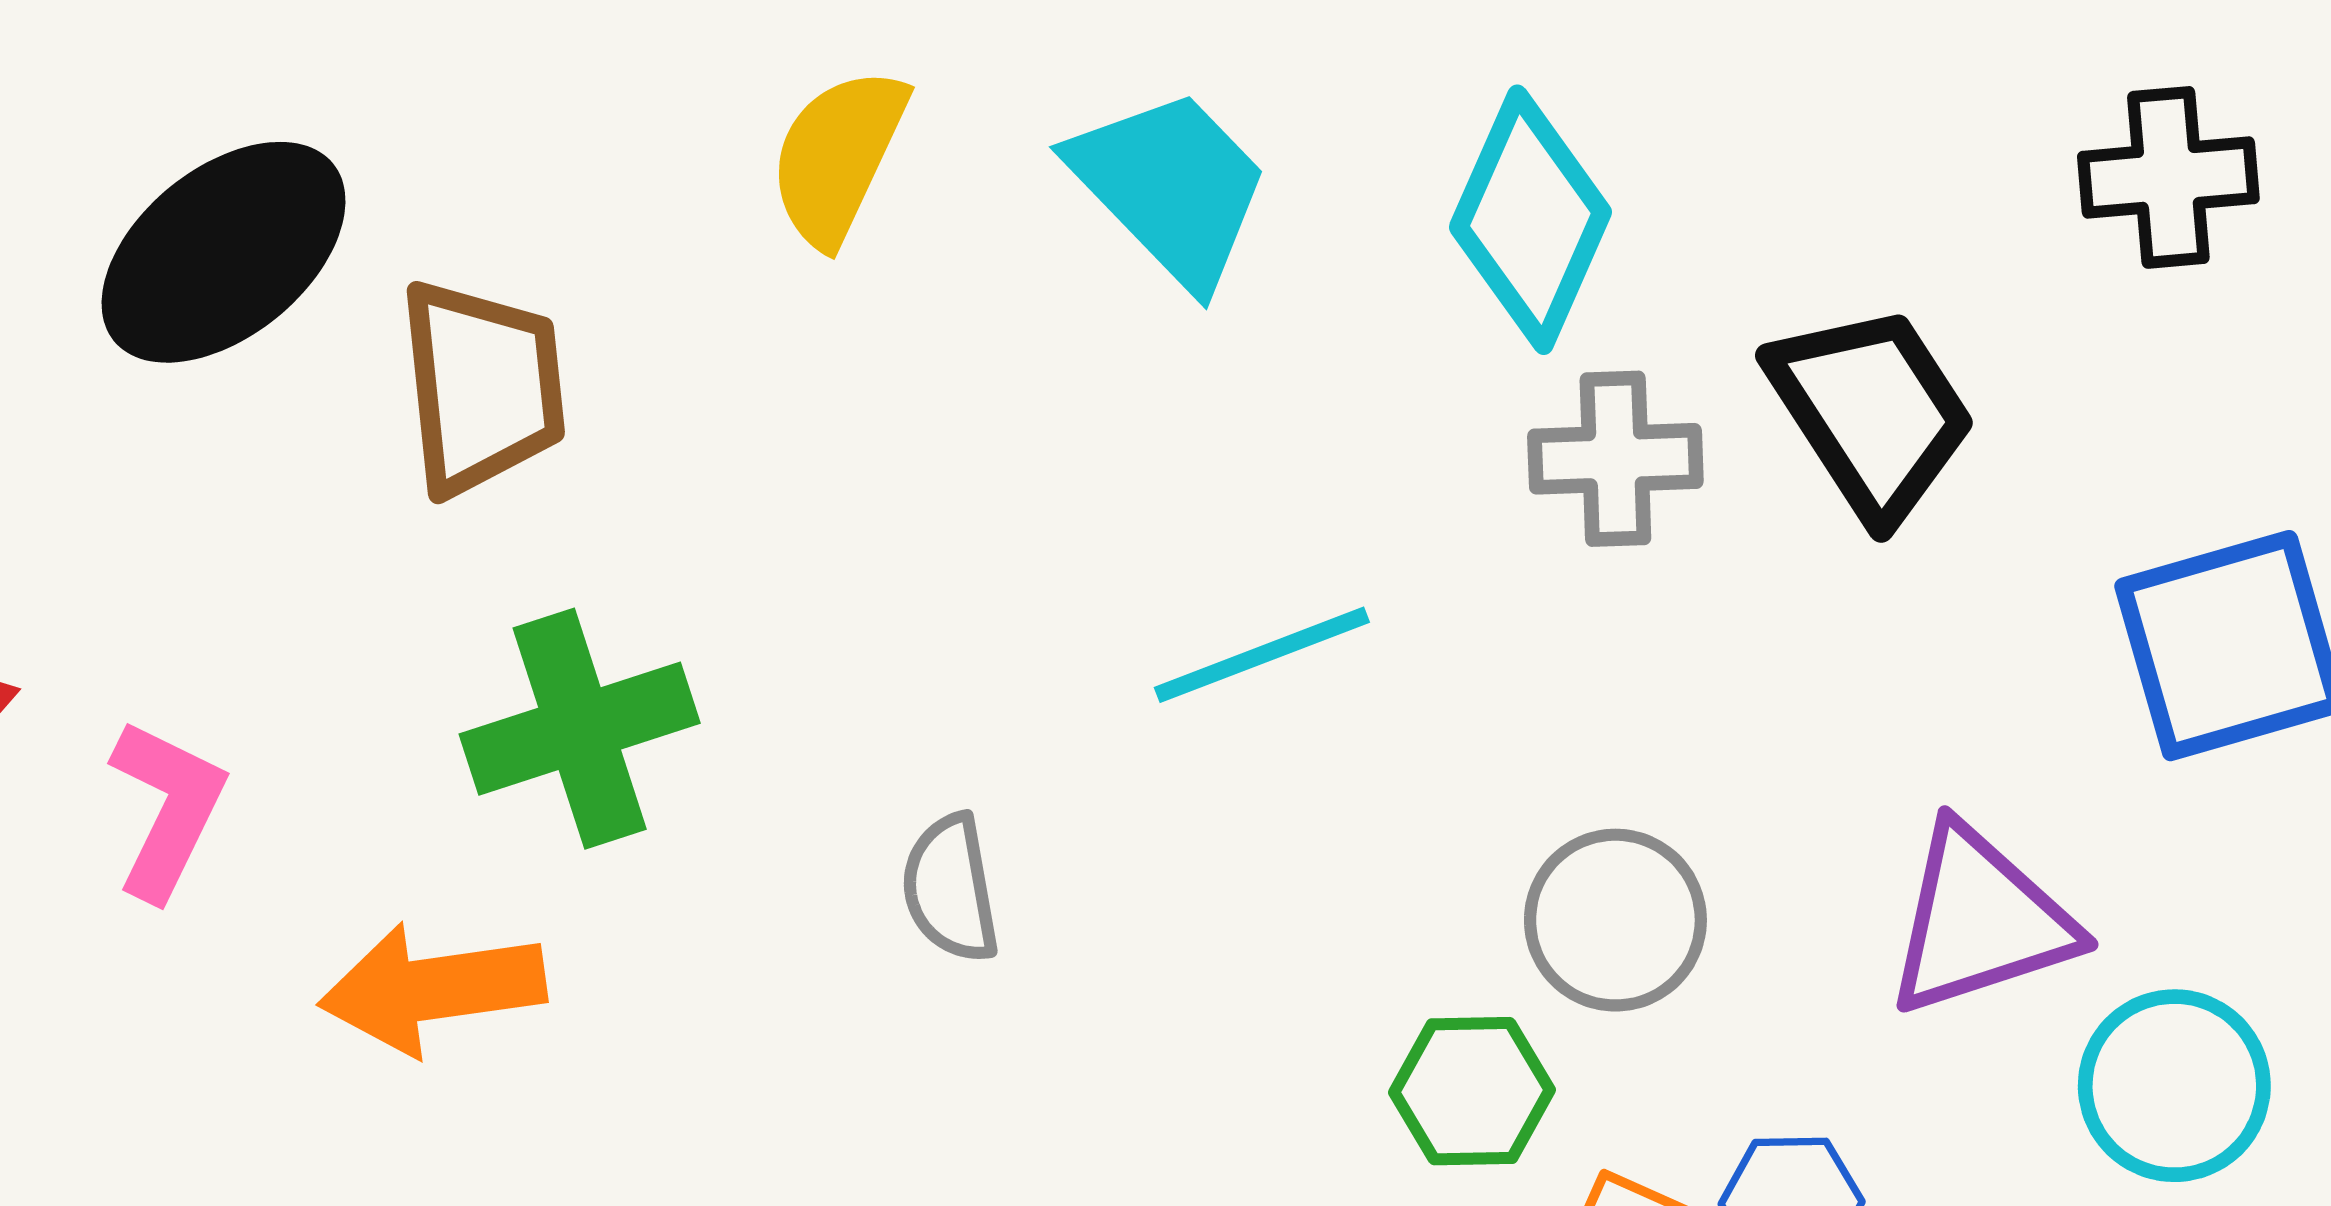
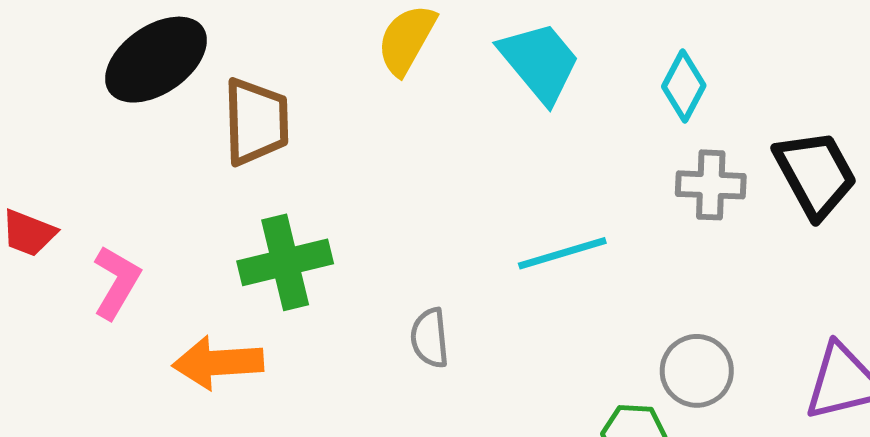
cyan diamond: (1530, 220) -> (684, 86), size x0.7

